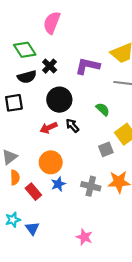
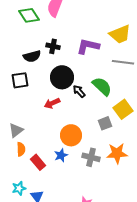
green diamond: (25, 50) -> (29, 15), moved
black cross: (50, 66) -> (53, 46), turned -32
green semicircle: (103, 109) -> (102, 86), size x1.5
black arrow: (72, 126) -> (79, 91), moved
orange circle: (51, 162) -> (71, 135), moved

